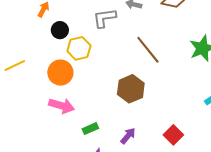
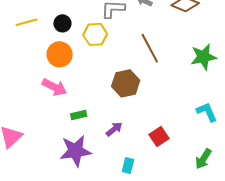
black circle: (60, 30) -> (62, 23), moved
yellow hexagon: (79, 48) -> (95, 34), moved
yellow line: (15, 65) -> (27, 22), moved

